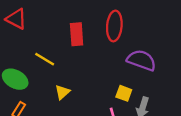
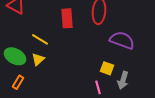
yellow triangle: (62, 92) -> (38, 59), moved

